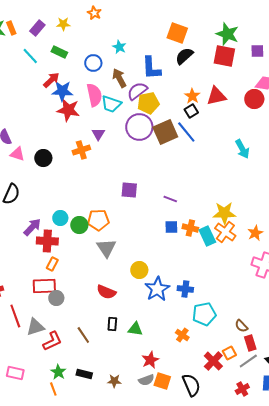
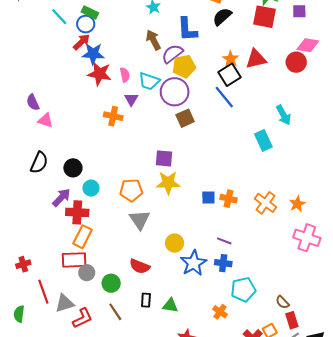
blue circle: (93, 63) -> (86, 24), moved
pink semicircle: (94, 95) -> (125, 75), moved, size x0.6
cyan trapezoid: (111, 104) -> (149, 81), moved
black square: (191, 111) -> (230, 75), size x1.5
brown square: (165, 132) -> (185, 118), moved, size x0.7
orange cross: (81, 150) -> (113, 116), turned 30
black circle: (43, 158) -> (73, 168), moved
purple line: (170, 199) -> (224, 241), moved
yellow star: (224, 213) -> (168, 183), moved
green circle: (79, 225) -> (111, 283), moved
cyan rectangle: (207, 236) -> (263, 140), moved
orange rectangle: (52, 264) -> (83, 237), size x1.5

